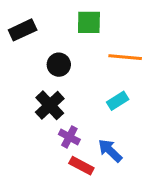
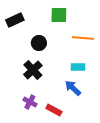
cyan rectangle: (118, 101) -> (78, 67), turned 32
purple cross: (69, 137) -> (30, 102), moved
blue arrow: (110, 151) -> (73, 88), moved

